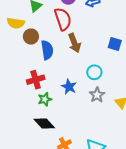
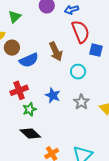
red semicircle: (63, 19) -> (81, 32), moved
blue semicircle: (47, 50) -> (29, 60), turned 78
cyan circle: (94, 72) -> (78, 72), moved

